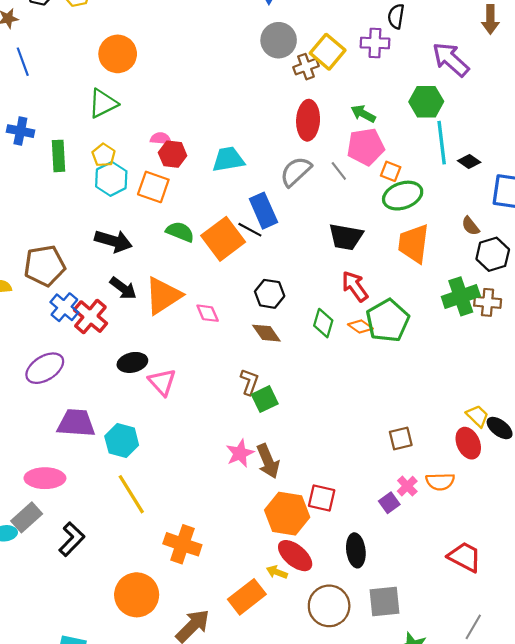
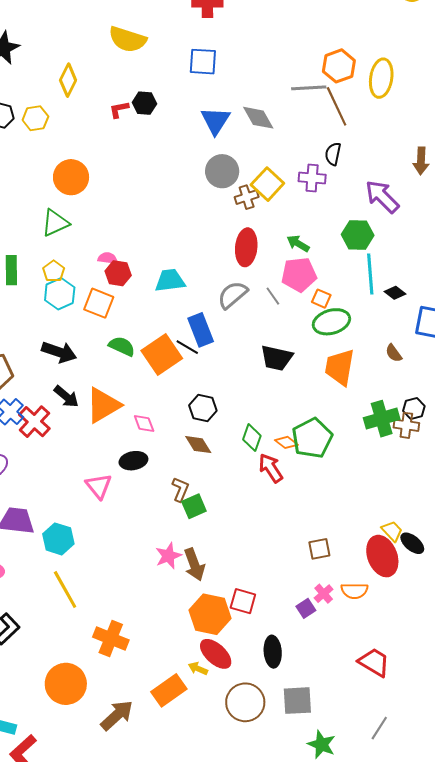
black hexagon: (493, 254) -> (414, 409), moved, size x0.7
red arrow: (355, 286) -> (271, 468), moved
black ellipse: (132, 362) -> (133, 461), moved
red ellipse: (468, 443) -> (382, 556), size x1.4

